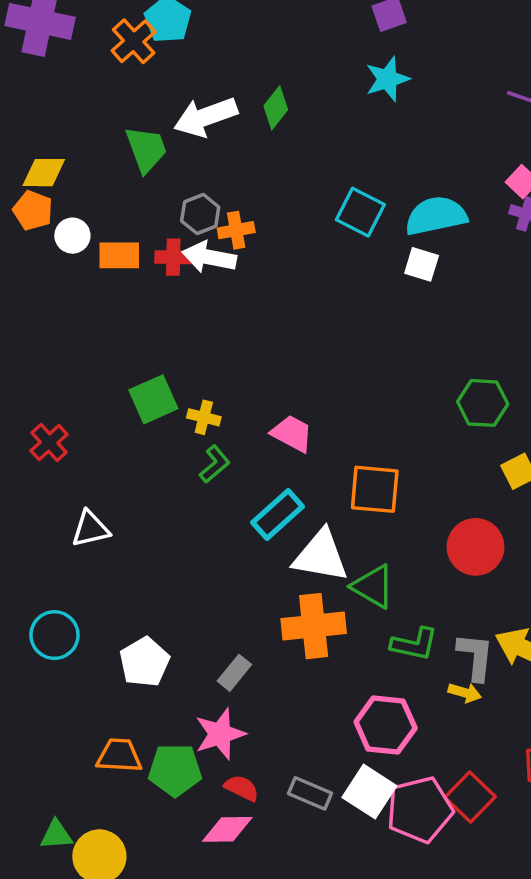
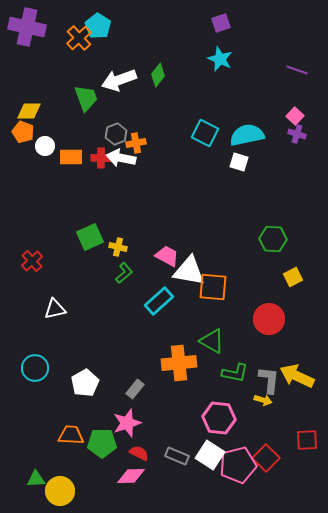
cyan star: (387, 79) -> (220, 59), turned -30
white triangle: (321, 556) -> (189, 271), moved

